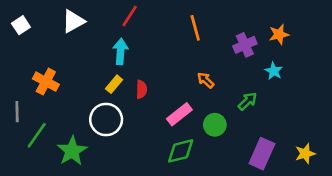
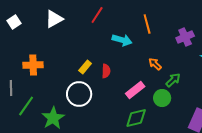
cyan arrow: (120, 51) -> (122, 40), moved, turned 102
orange cross: (46, 82) -> (33, 65), turned -30
green arrow: (248, 101) -> (173, 80), moved

